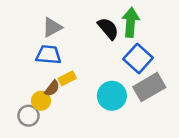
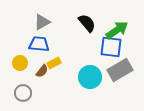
green arrow: (131, 22) -> (117, 30), moved, turned 50
blue square: (138, 58) -> (111, 47), turned -35
yellow circle: (41, 101) -> (20, 63), moved

